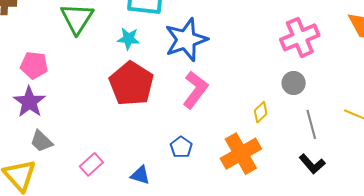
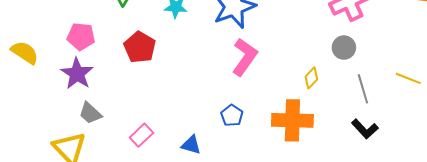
red pentagon: (131, 84) -> (140, 47), moved, size x0.7
orange cross: (241, 154) -> (292, 120), turned 33

